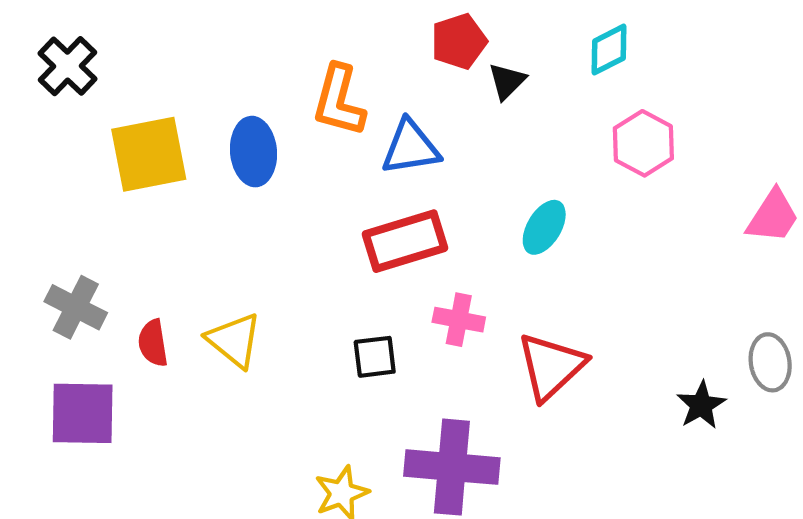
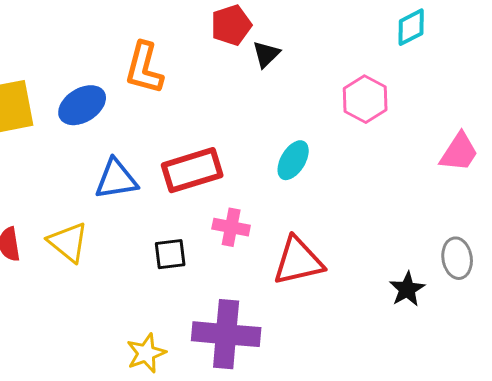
cyan diamond: (609, 50) -> (411, 27), moved
blue triangle: (411, 147) -> (116, 179), moved
blue ellipse: (253, 152) -> (82, 105), turned 63
red triangle: (551, 366) -> (298, 261), turned 30

